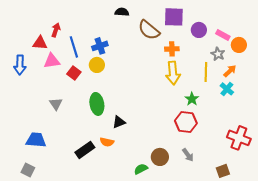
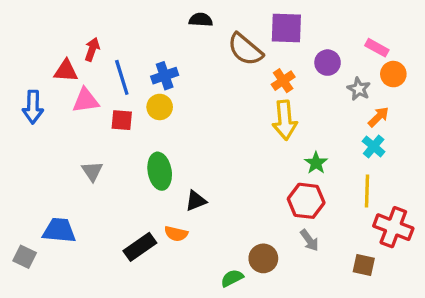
purple circle: (199, 30) -> (328, 63), moved
pink rectangle: (223, 35) -> (377, 48), moved
orange cross: (172, 49) -> (283, 81), turned -32
yellow line: (206, 72) -> (367, 191), moved
red square: (74, 73) -> (122, 120), turned -32
gray arrow: (188, 155) -> (309, 240), moved
gray square: (28, 170) -> (25, 257), moved
brown square: (223, 171) -> (364, 265), moved, turned 32

